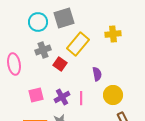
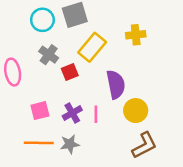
gray cross: (43, 50) -> (49, 55), turned -35
red square: (60, 64) -> (70, 72), turned 32
purple semicircle: (97, 74) -> (116, 84), size x1.6

